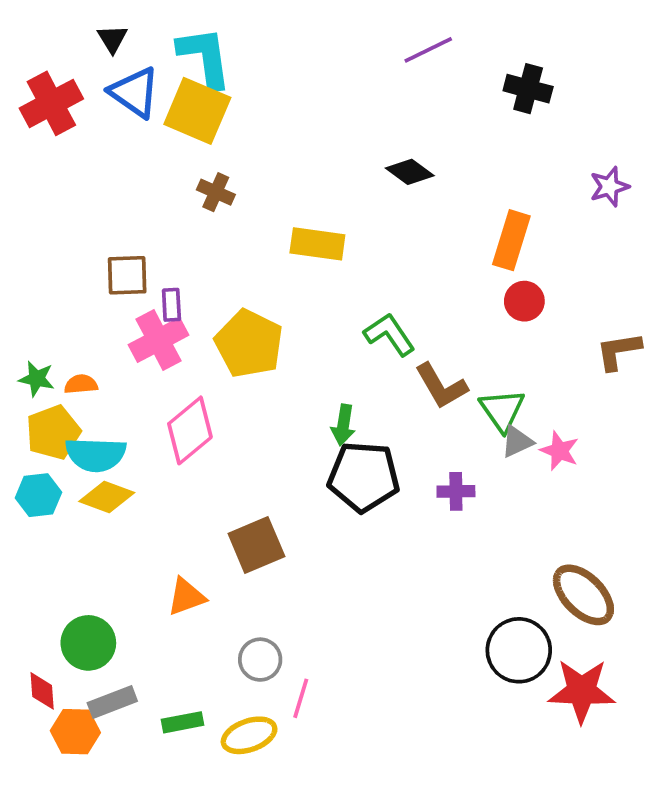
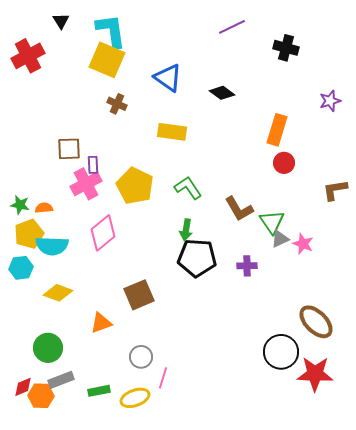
blue triangle: (135, 92) -> (168, 78), moved
green L-shape: (389, 334) -> (188, 188), moved
yellow diamond: (107, 497) -> (58, 293), moved
red diamond: (42, 691) -> (23, 387), moved, turned 70

